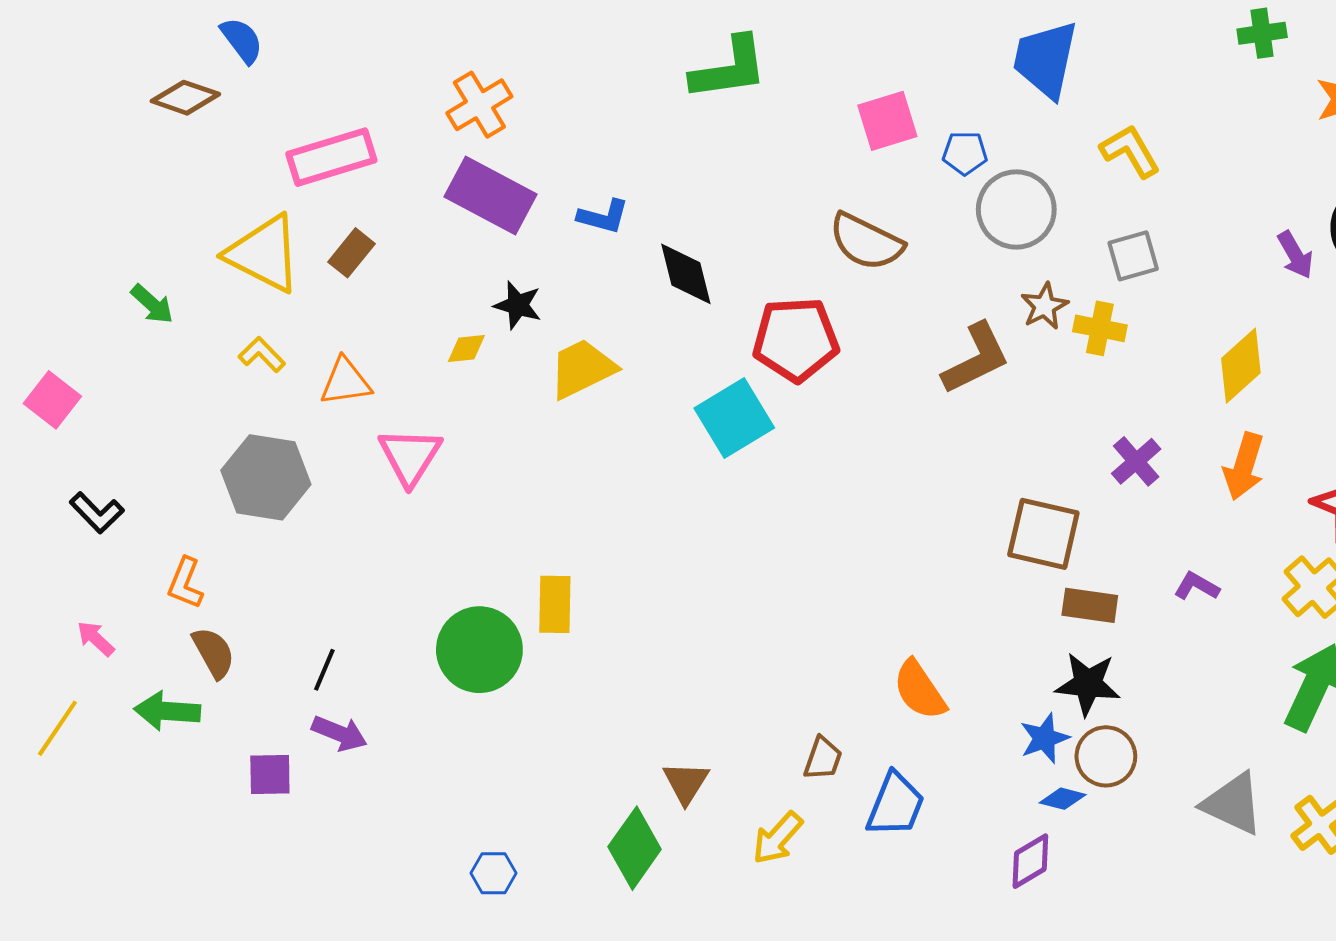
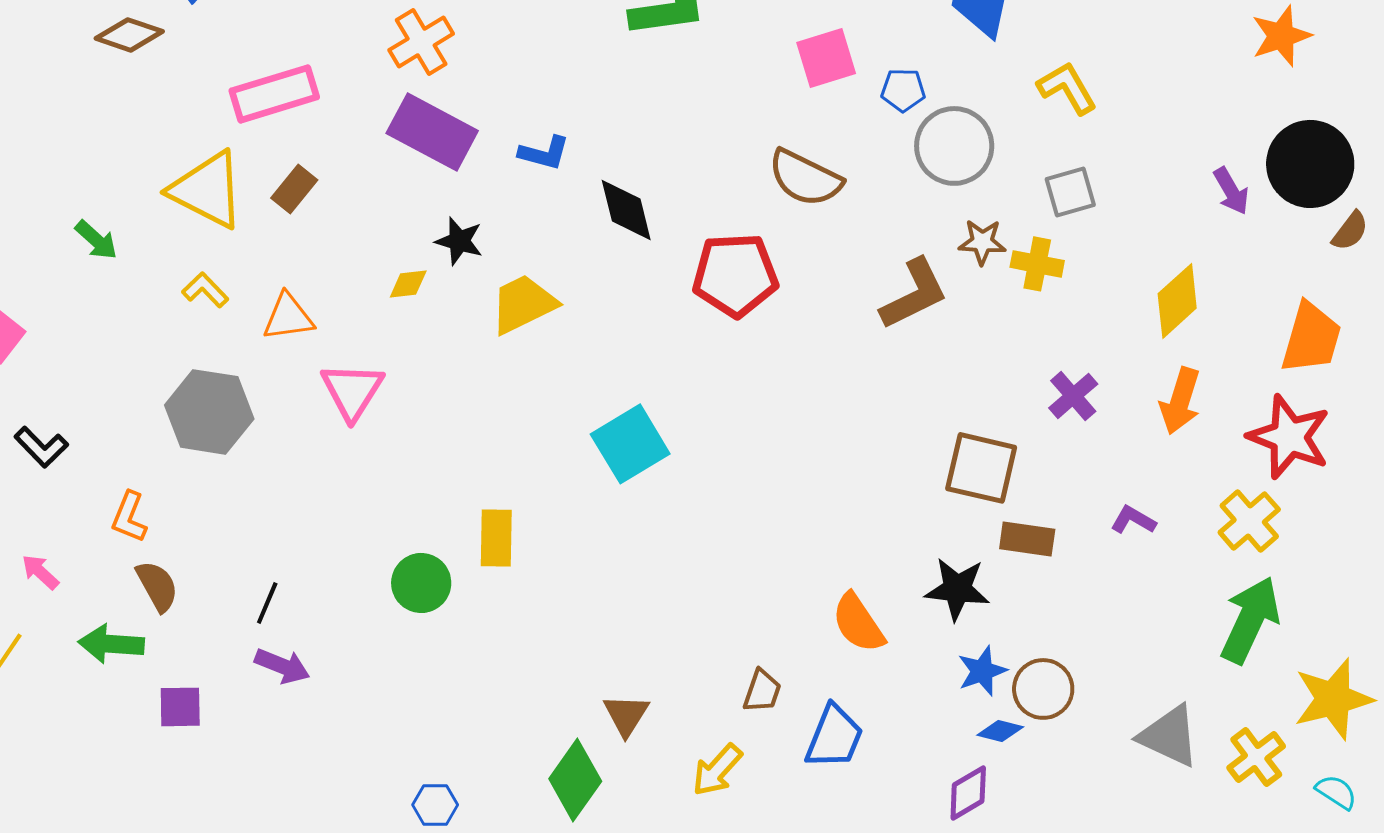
brown star: (1044, 306) -> (982, 242), turned 30
cyan square: (734, 418) -> (630, 444), moved
green circle: (479, 650) -> (421, 583), size x0.7
black star: (1088, 684) -> (957, 589), moved
purple square: (270, 775) -> (180, 707), moved

